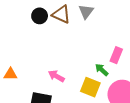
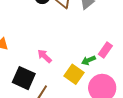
green arrow: (102, 70) -> (88, 60), turned -80

